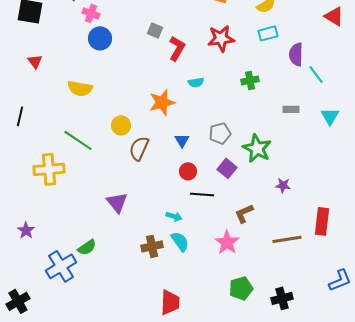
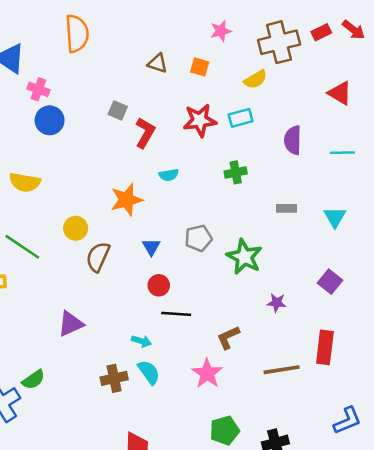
cyan rectangle: (268, 33) -> (241, 118), moved
cyan line: (316, 74) -> (342, 153), moved, turned -54
purple square: (227, 168) -> (330, 282), moved
purple triangle: (117, 202) -> (71, 324), turned 45

